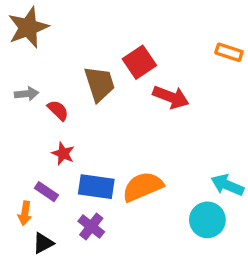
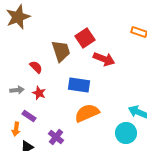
gray arrow: (27, 94) -> (17, 90), moved
blue rectangle: (96, 187) -> (79, 85), moved

